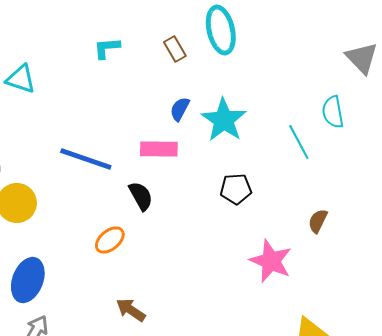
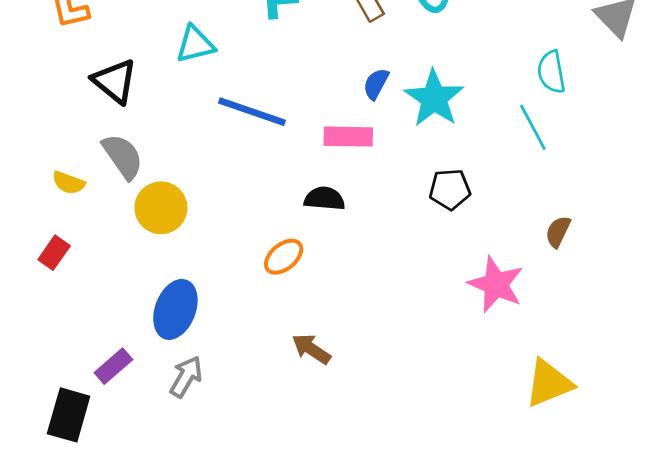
cyan triangle: (21, 79) -> (195, 44), moved, turned -32
cyan semicircle: (333, 112) -> (551, 72), moved
blue line: (86, 159) -> (252, 112), moved
black semicircle: (141, 196) -> (325, 199), turned -56

